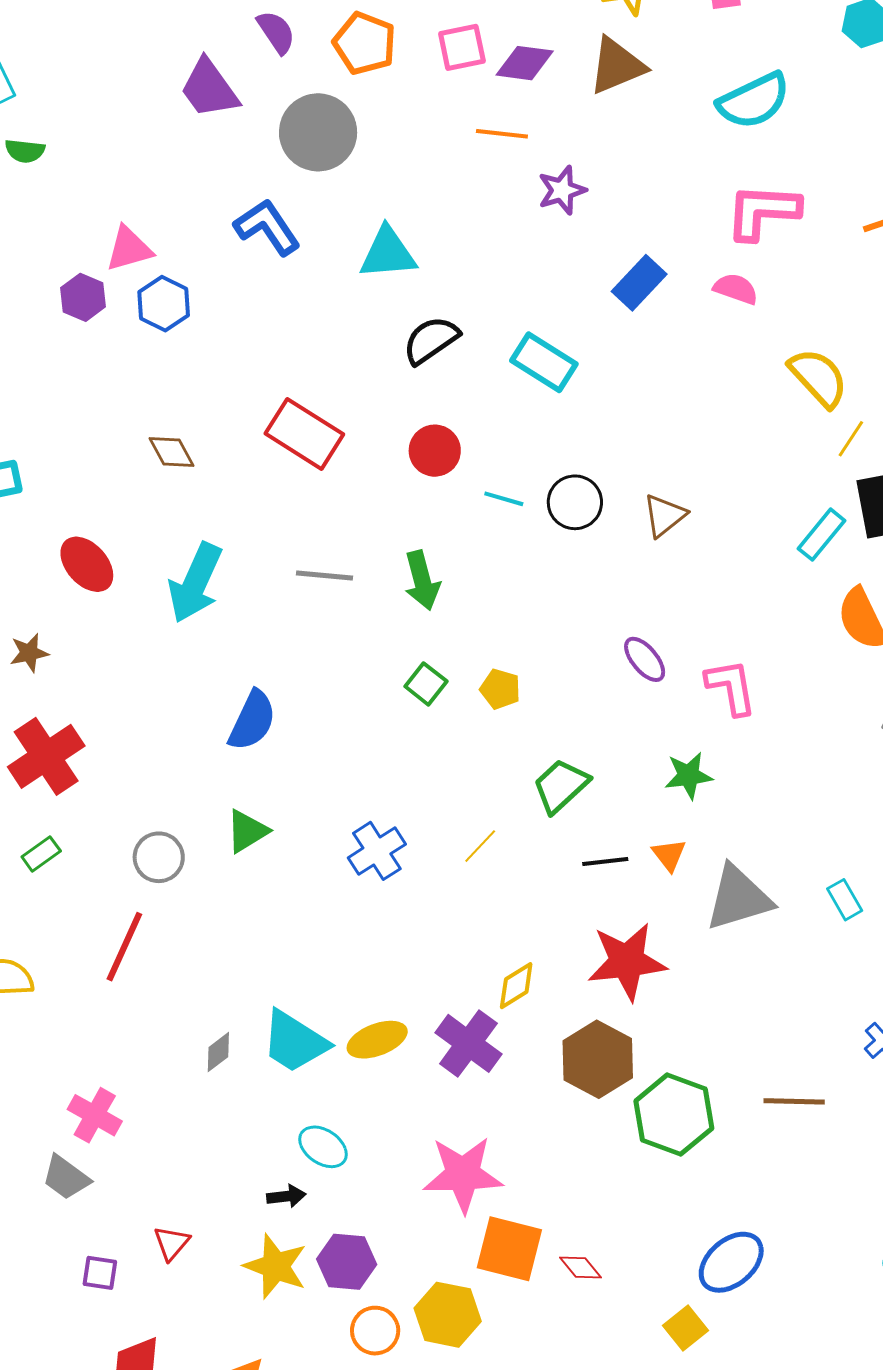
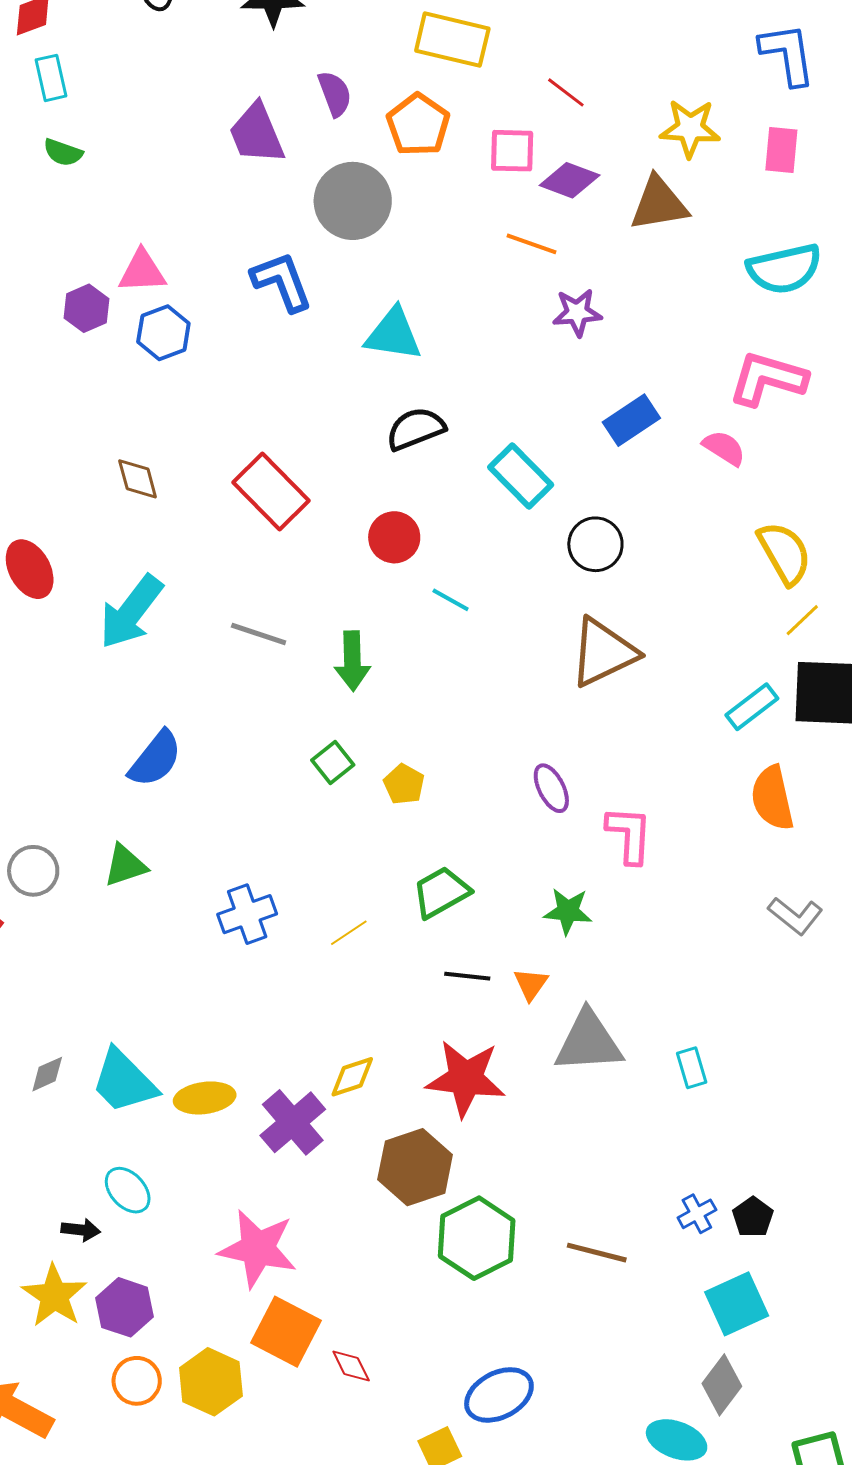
black circle: (575, 502) -> (595, 544), moved
brown triangle: (664, 515) -> (603, 652), size x1.6

